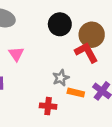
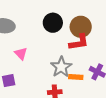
red L-shape: (86, 52) -> (79, 42), turned 120
gray star: (61, 78) -> (61, 67), size x1.5

